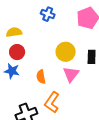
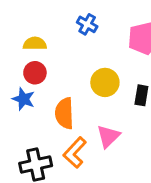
pink triangle: (71, 74) -> (108, 136), moved
orange semicircle: (41, 77) -> (64, 113), size x1.5

